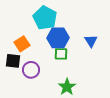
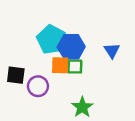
cyan pentagon: (45, 18) -> (51, 39), moved
orange square: (22, 44) -> (60, 65), moved, turned 35

